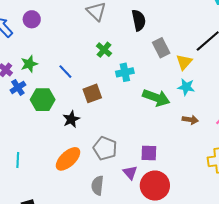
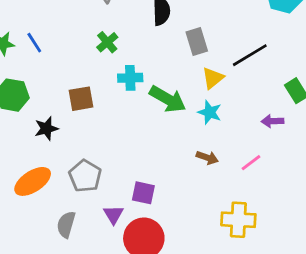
gray rectangle: (161, 48) -> (197, 41), moved
blue line: (65, 72) -> (34, 43), moved
green arrow: (156, 98) -> (168, 99), moved

